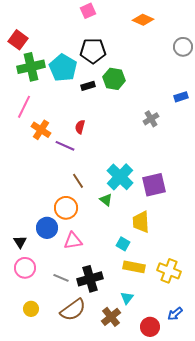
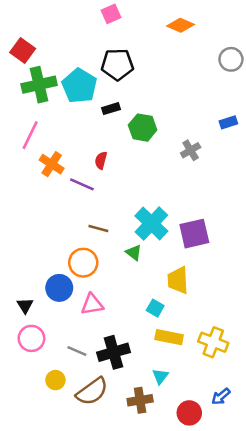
green hexagon: (114, 79) -> (143, 128), moved
brown line: (78, 181) -> (98, 229), turned -42
yellow circle: (31, 309) -> (55, 380), moved
brown cross: (111, 317) -> (140, 400), turned 30

